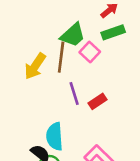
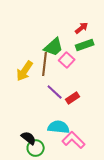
purple line: (74, 94) -> (55, 92), turned -30
cyan semicircle: (55, 136) -> (59, 127), moved, turned 100

